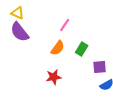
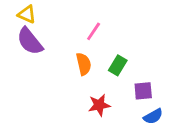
orange semicircle: (58, 48) -> (84, 64), turned -49
red star: (54, 77) -> (99, 105), moved

